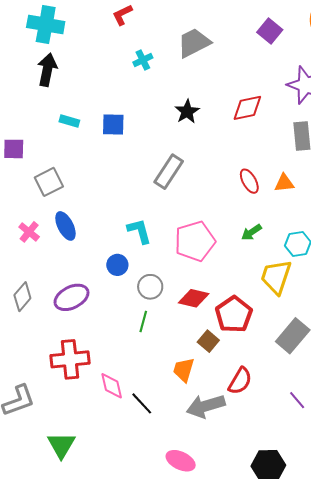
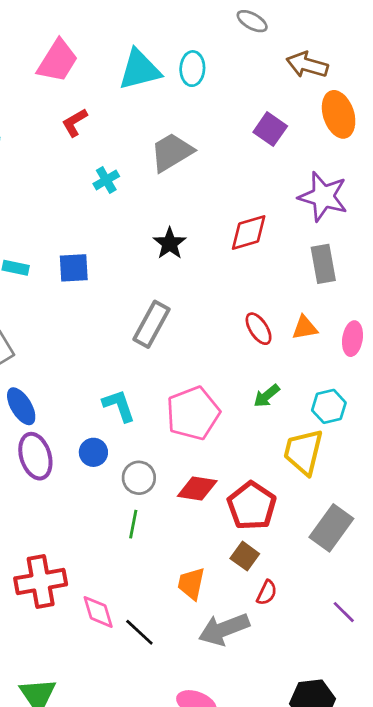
purple ellipse: (72, 297) -> (35, 456), moved, turned -76
brown square: (208, 341) -> (245, 556), moved
red semicircle: (240, 381) -> (267, 593), size x0.7

